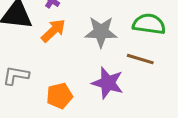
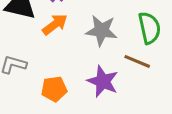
green semicircle: (149, 24) -> (149, 28), turned 64

